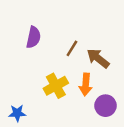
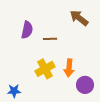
brown line: (72, 48) -> (50, 39), moved, turned 56
brown arrow: (98, 58) -> (79, 18), moved

